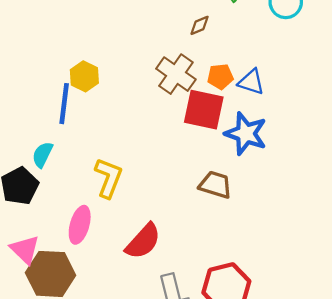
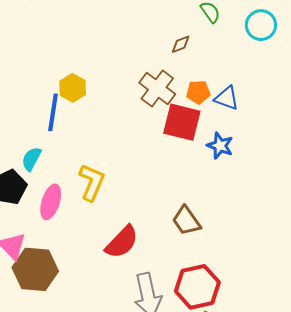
blue star: (246, 134) -> (220, 146), size x0.7
brown trapezoid: (215, 185) -> (186, 221), moved, turned -144
pink ellipse: (80, 225) -> (51, 202), moved

